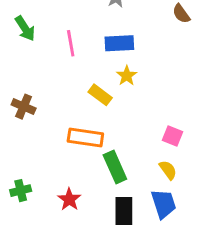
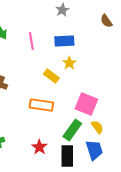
pink square: (172, 136) -> (86, 104), moved, size x1.6
green rectangle: (115, 167) -> (72, 130), moved, turned 60
red star: (69, 199) -> (39, 147), moved

